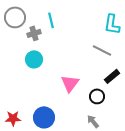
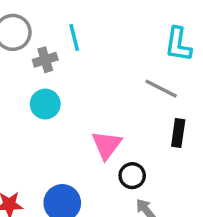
black rectangle: (112, 76) -> (178, 133), turned -42
black circle: (97, 96) -> (132, 176), moved

